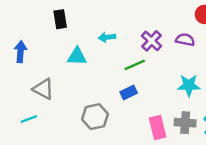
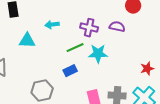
purple cross: (152, 41) -> (89, 28), turned -30
cyan star: (189, 85) -> (98, 54), moved

